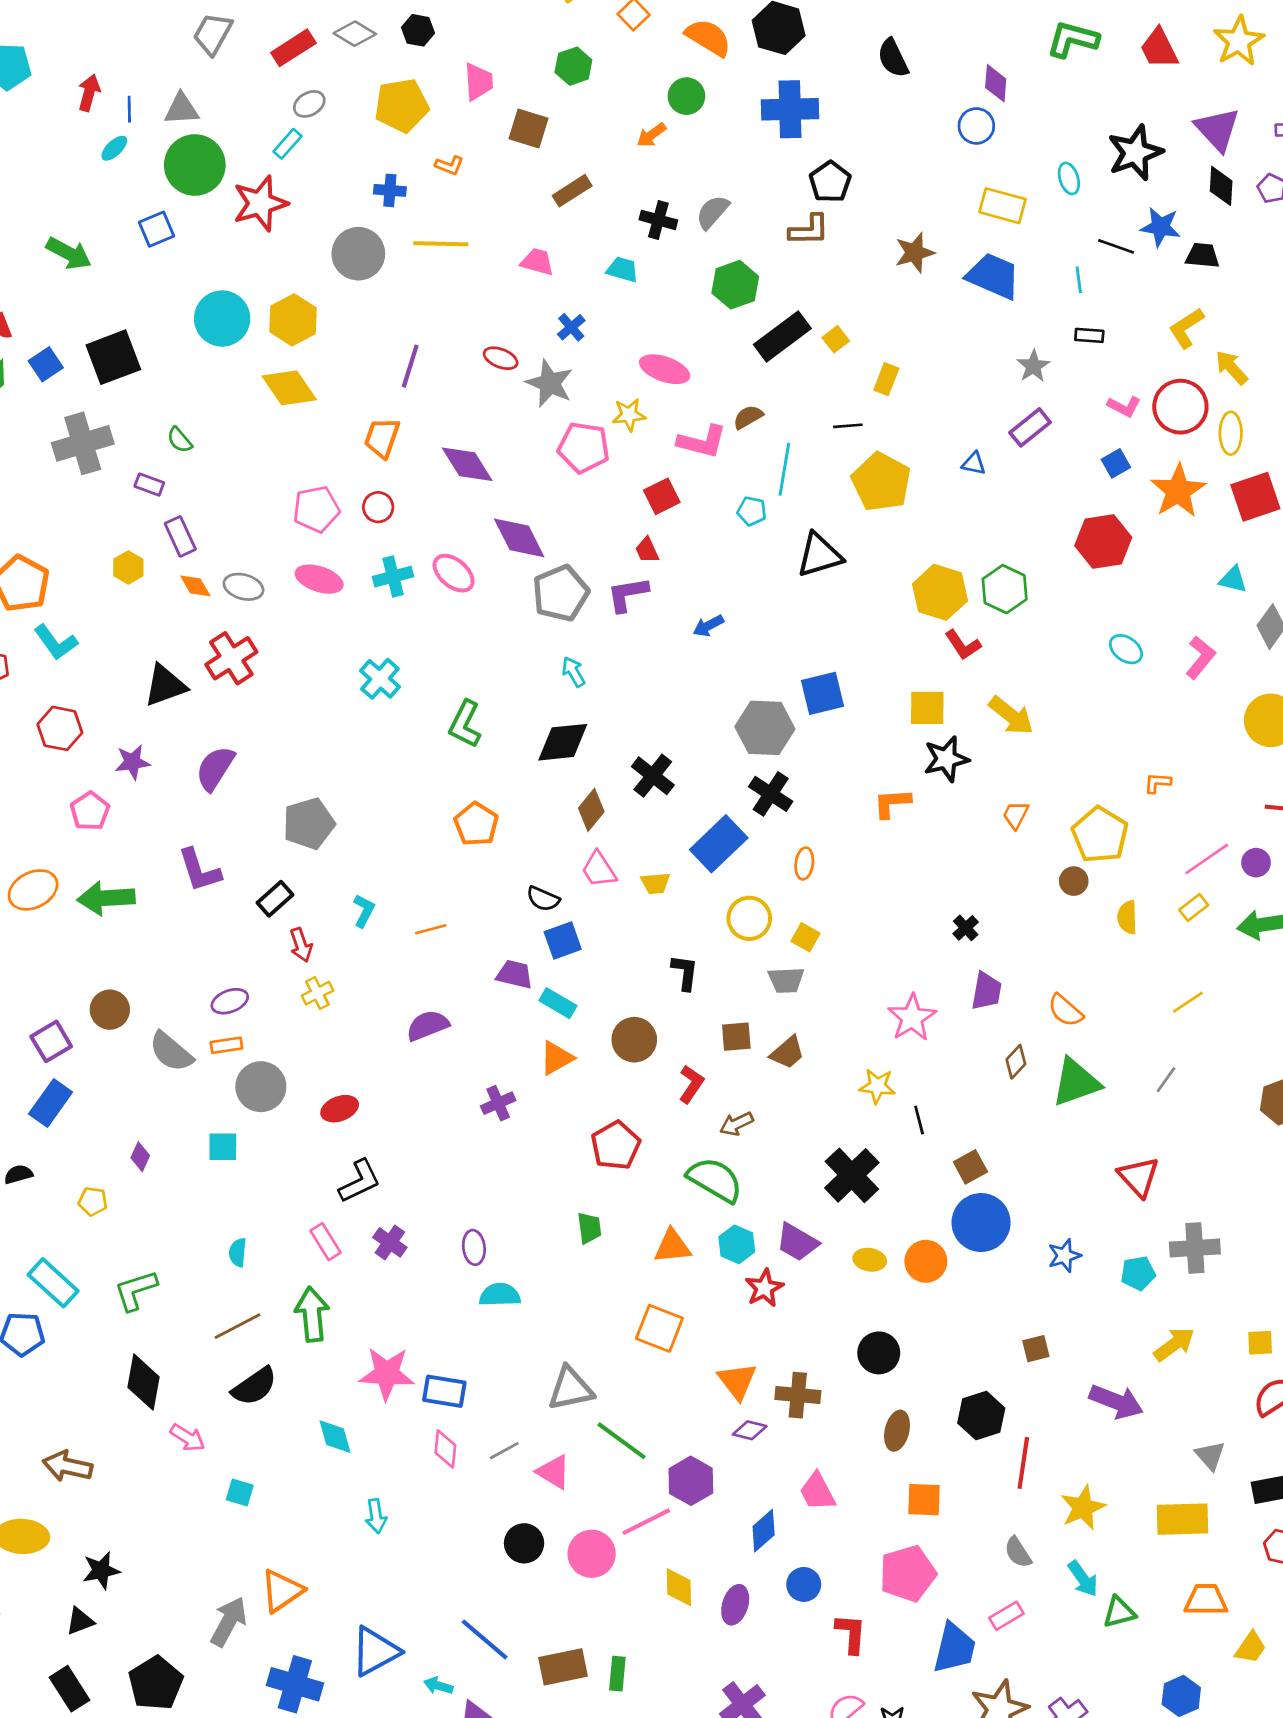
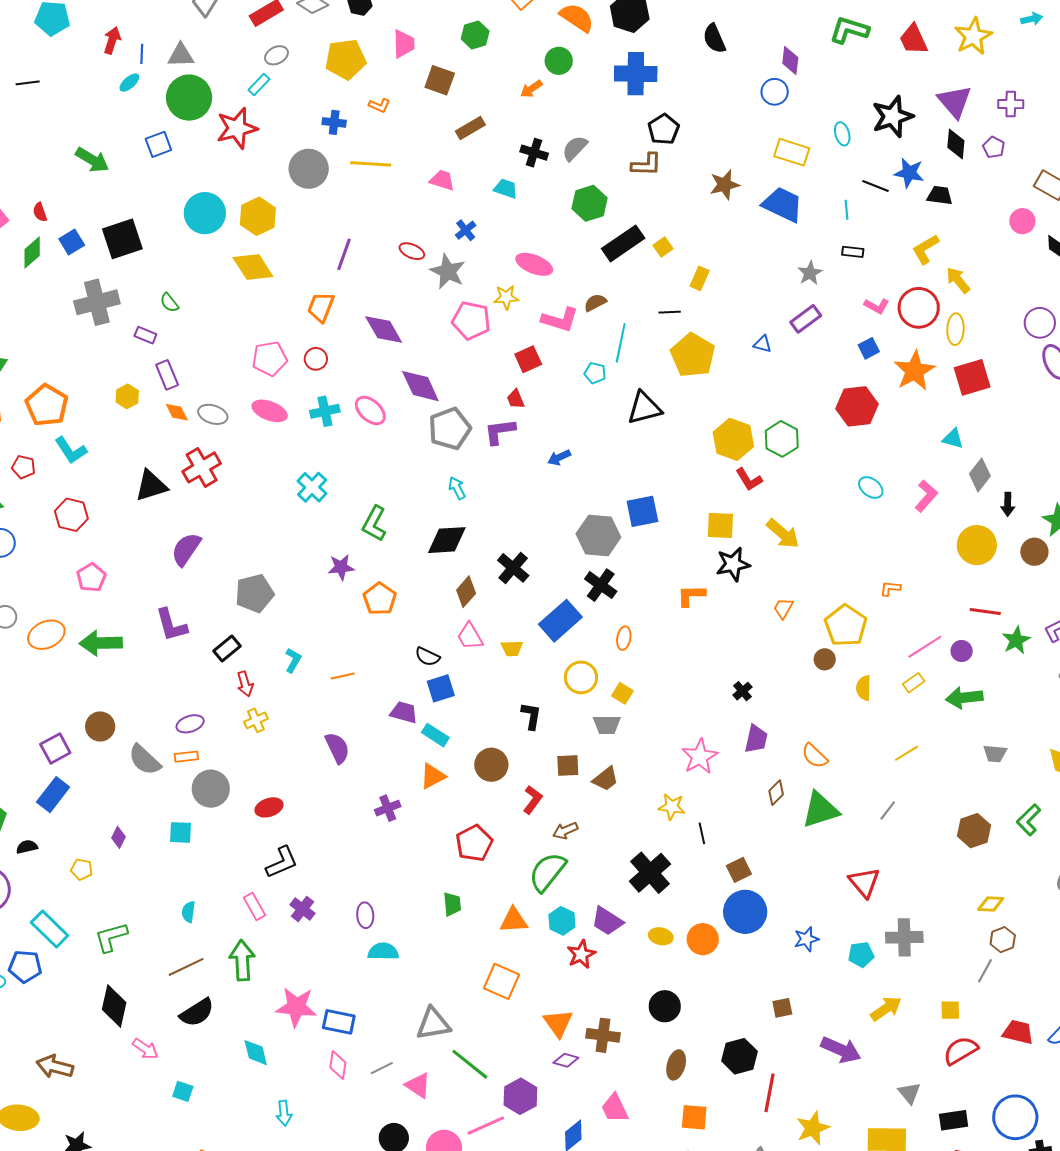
purple star: (132, 762) -> (341, 567), moved
purple semicircle: (428, 1025) -> (337, 748), turned 84
green semicircle: (715, 1180) -> (547, 872), turned -84

